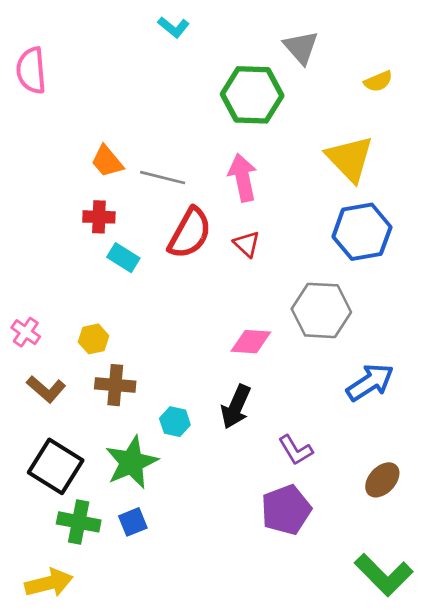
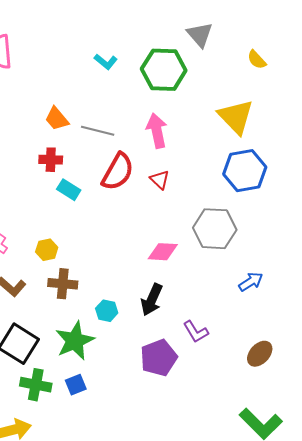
cyan L-shape: (174, 27) -> (106, 62), moved
yellow semicircle: (378, 81) -> (257, 60), turned 70
blue arrow: (370, 382) -> (251, 282), size x0.7
purple pentagon: (286, 510) -> (159, 358), moved

